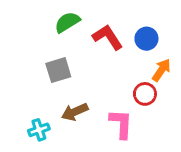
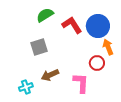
blue circle: (146, 39) -> (98, 26), size x1.5
orange arrow: (161, 70) -> (108, 47), turned -56

